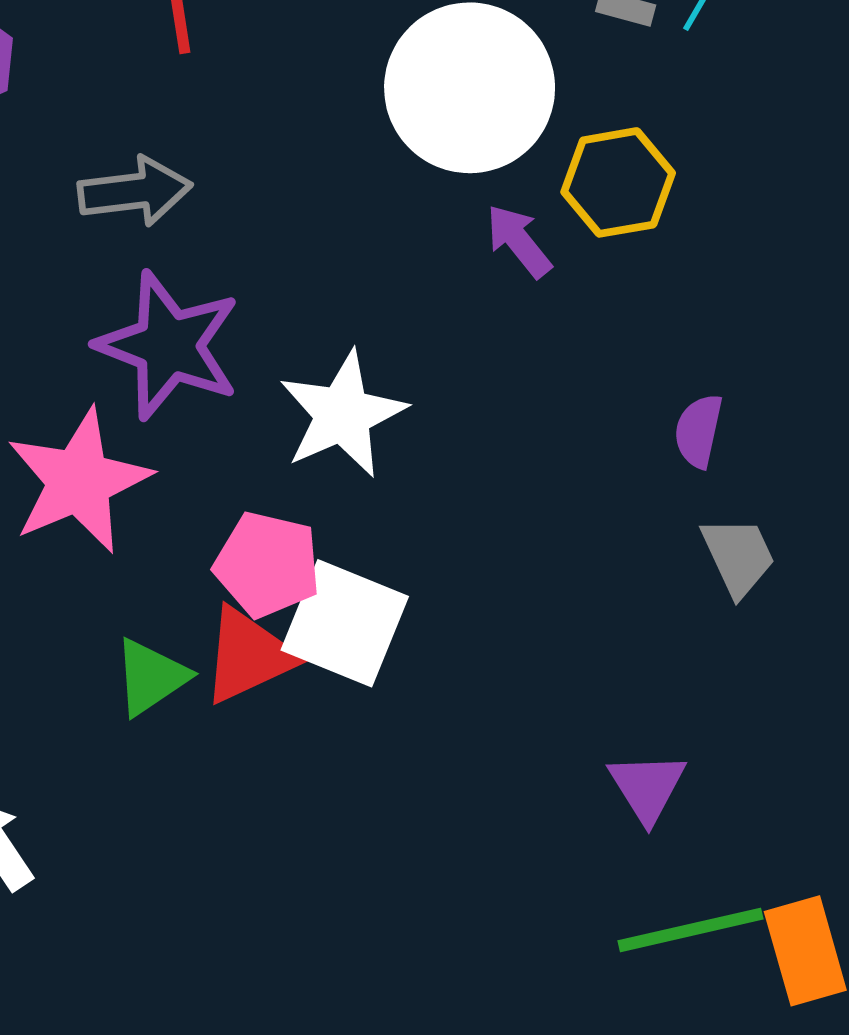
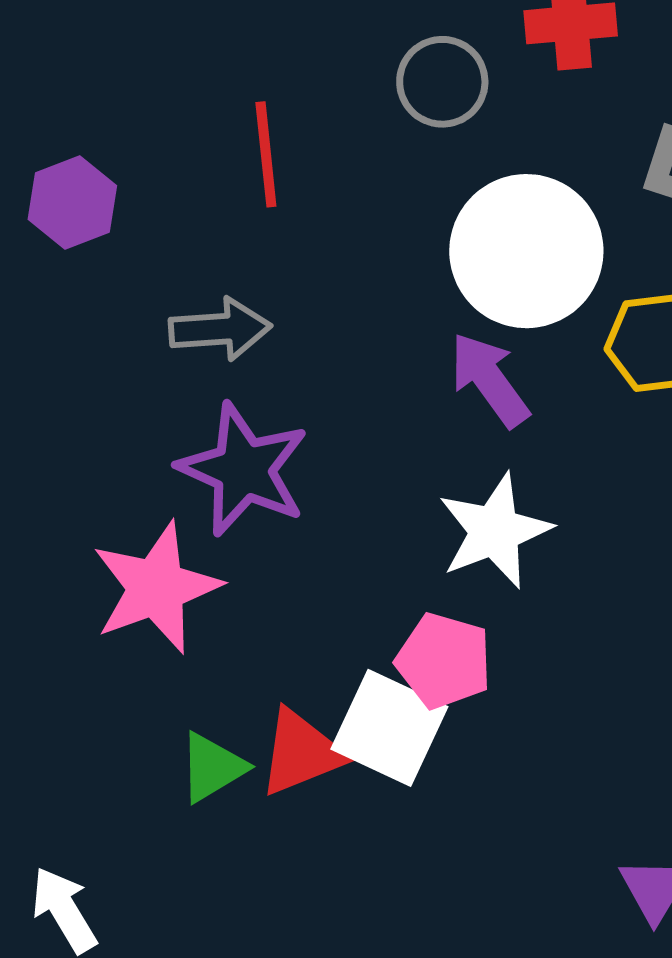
purple arrow: (519, 241) -> (489, 380), moved, size x1.4
white star: (343, 414) -> (495, 531), moved
pink pentagon: (267, 565) -> (444, 661), moved

